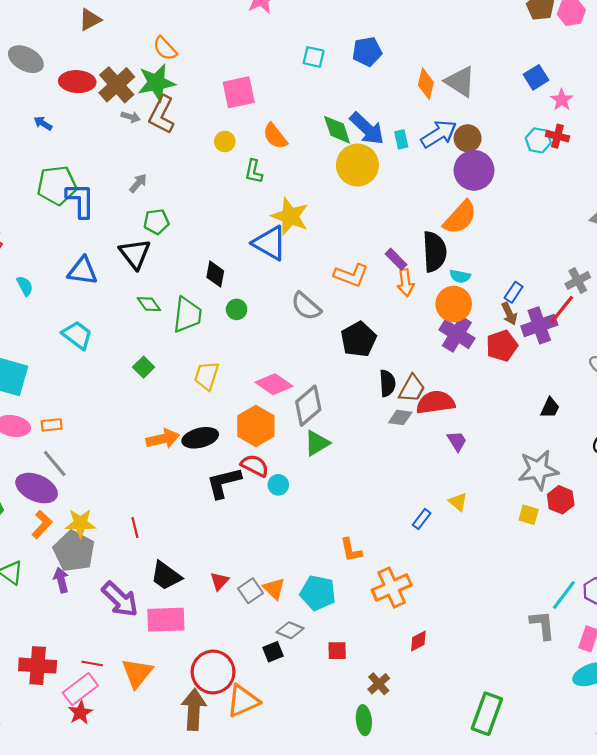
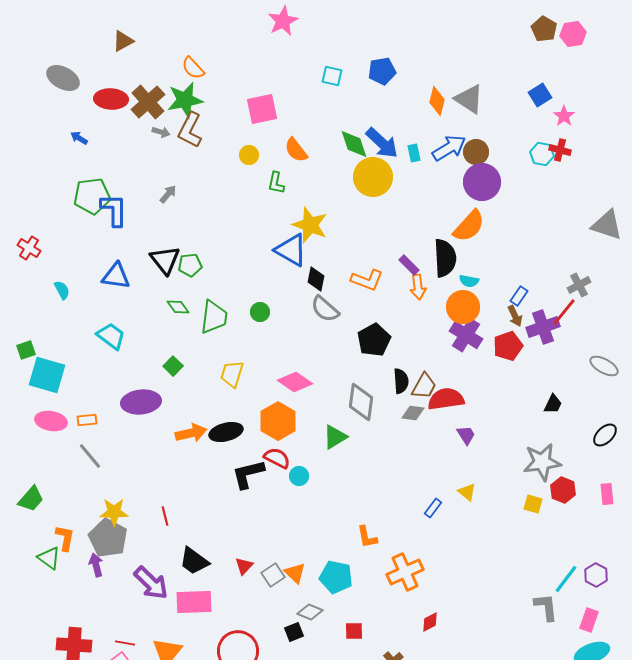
green pentagon: (156, 222) -> (190, 265), moved
black diamond: (215, 274) -> (316, 279), moved
gray diamond: (308, 406) -> (361, 402), moved, turned -42
purple ellipse: (37, 488) -> (141, 402), moved, turned -30
orange L-shape: (42, 524) -> (65, 538), moved, turned -32

